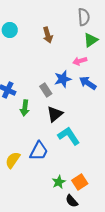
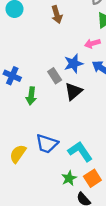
black triangle: (55, 114) -> (74, 91), moved
cyan L-shape: (69, 136) -> (80, 151), moved
blue trapezoid: (39, 151) -> (47, 144), turned 80

